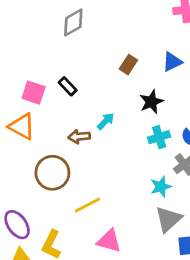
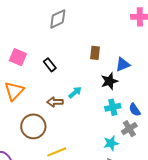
blue triangle: (172, 62) -> (123, 64), moved
brown rectangle: (128, 65) -> (95, 53), turned -32
pink square: (34, 93) -> (18, 57), moved
orange triangle: (22, 126) -> (14, 91), turned 40

